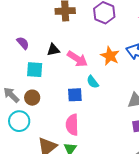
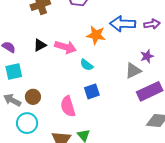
cyan square: (35, 70) -> (14, 72), moved
blue square: (75, 95) -> (92, 91), moved
pink semicircle: (72, 125) -> (68, 106), moved

